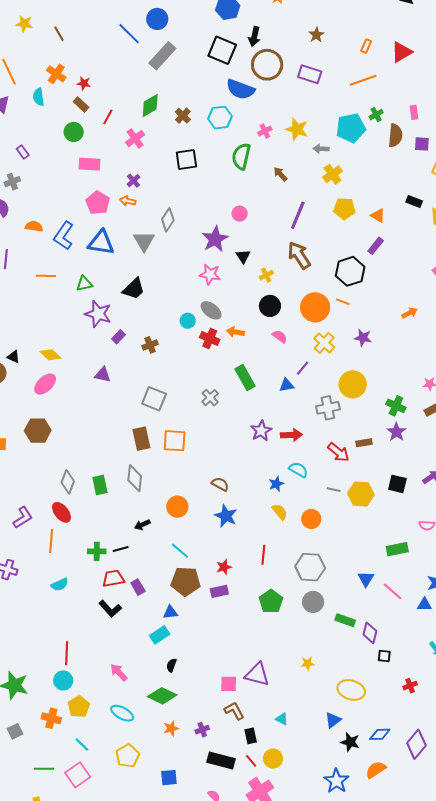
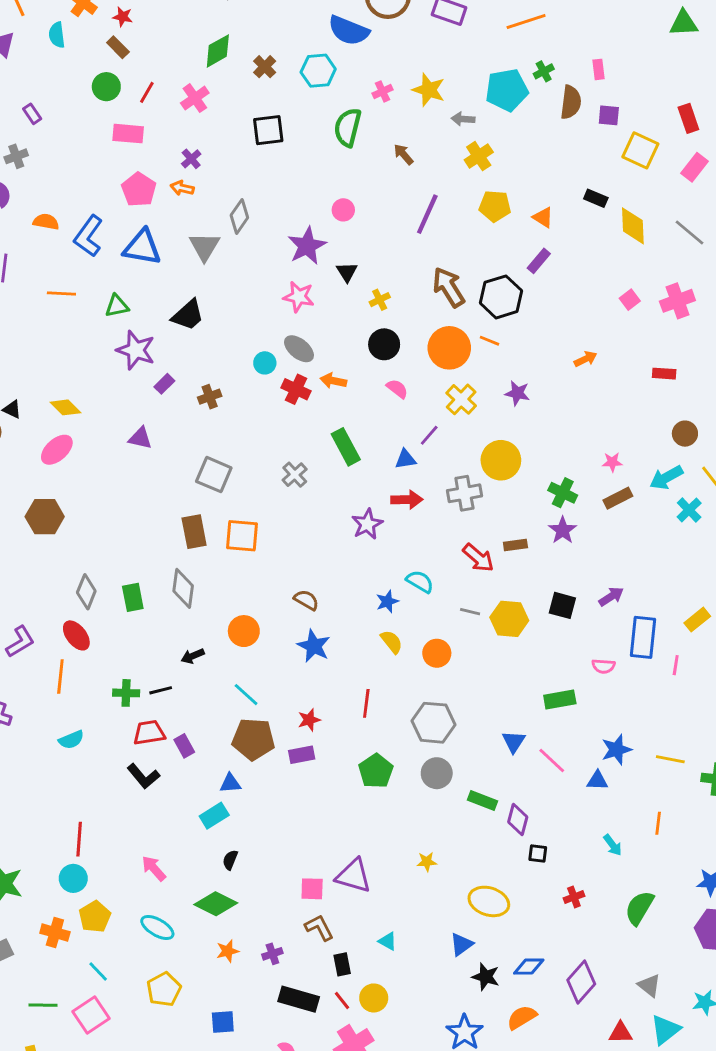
red line: (108, 117) -> (147, 92), moved
brown arrow: (299, 255) -> (449, 287), moved
red arrow: (291, 435) -> (407, 500), moved

